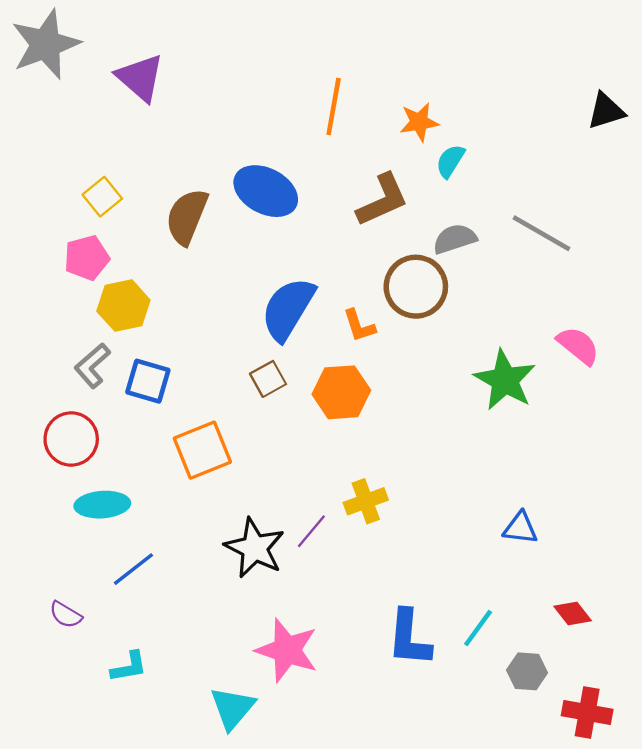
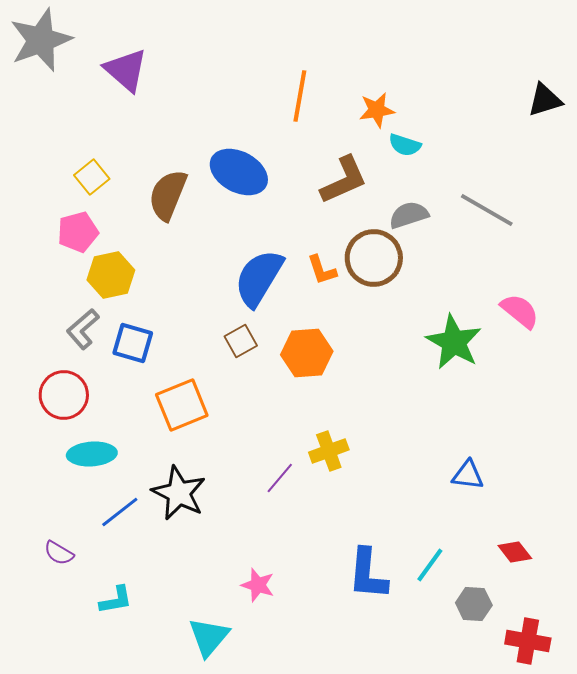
cyan semicircle: (450, 161) -> (405, 145), turned -104
orange L-shape: (359, 326) -> (322, 270), moved
black star: (255, 548) -> (179, 493), moved
pink star: (287, 650) -> (258, 585), size x0.6

